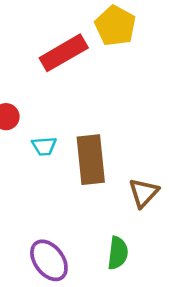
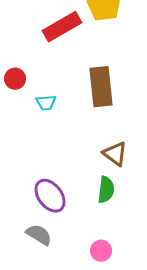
brown rectangle: (91, 160) -> (101, 87), moved
brown triangle: (144, 193) -> (115, 154), moved, turned -36

